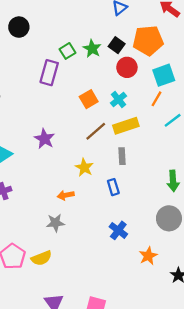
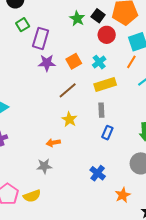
green square: (68, 51) -> (23, 25), moved
brown line: (96, 131) -> (68, 90), moved
purple star: (44, 139) -> (47, 63), moved, turned -30
blue rectangle: (113, 187) -> (107, 133), moved, turned 40

